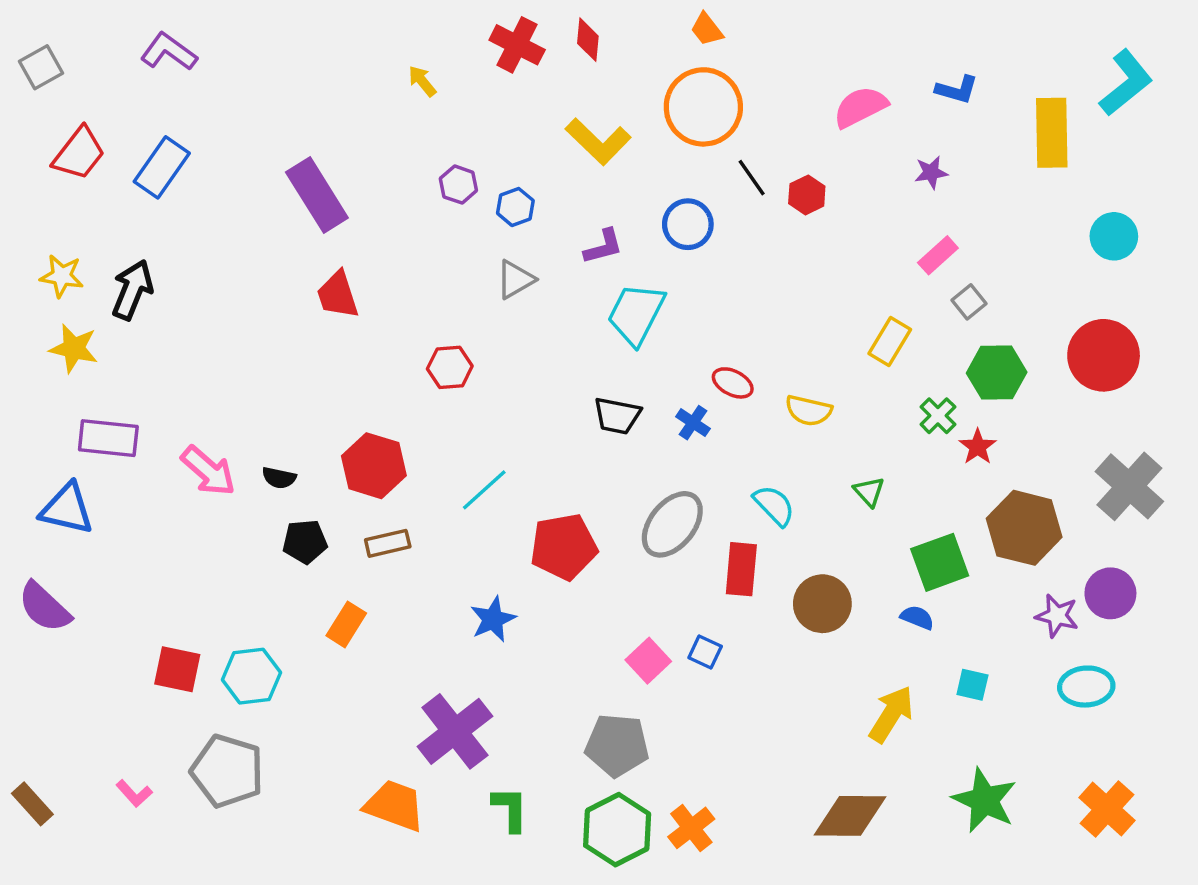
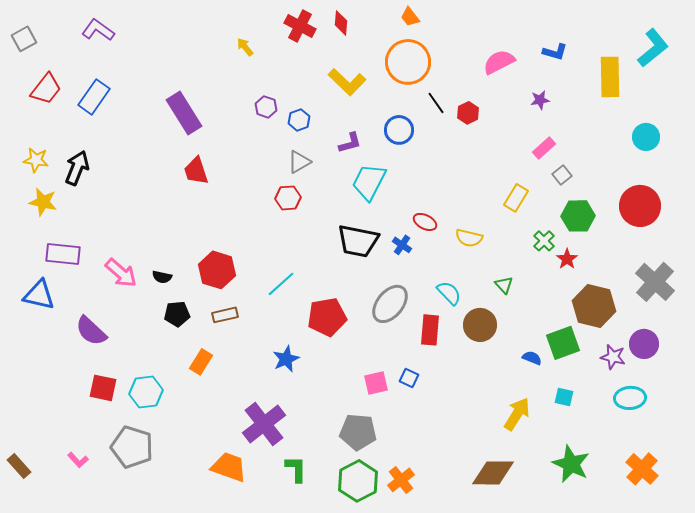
red hexagon: (450, 367) -> (288, 198), moved
black trapezoid: (617, 416) -> (358, 241), size x1.5
green square: (940, 562) -> (563, 343), moved
brown circle: (822, 604) -> (480, 325), moved
purple semicircle: (44, 607) -> (91, 331), moved
pink square: (648, 661) -> (376, 383), turned 30

